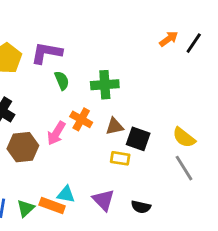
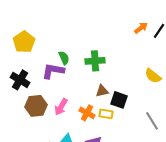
purple L-shape: (47, 53) -> (53, 71), moved
orange cross: (81, 119) -> (87, 113), moved
pink arrow: (56, 133) -> (61, 107), moved
yellow semicircle: (184, 137) -> (153, 76), moved

